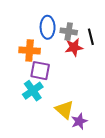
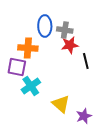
black line: (91, 37) -> (86, 61), moved
purple square: (40, 71) -> (17, 67), moved
purple star: (79, 121) -> (84, 116), moved

